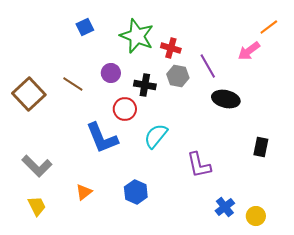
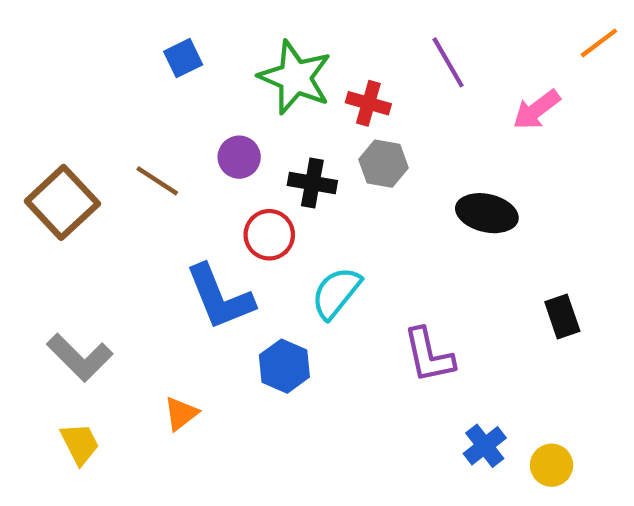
orange line: (269, 27) -> (599, 43), moved
purple line: (208, 66) -> (448, 62), moved
black rectangle: (261, 147) -> (562, 317), turned -30
blue hexagon: (136, 192) -> (284, 366), moved

